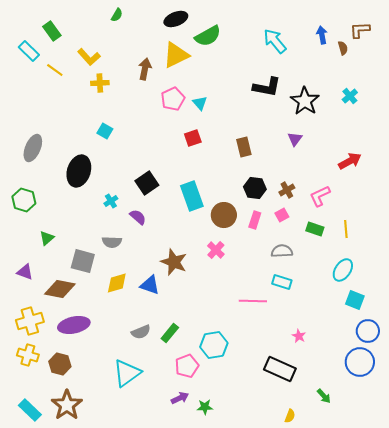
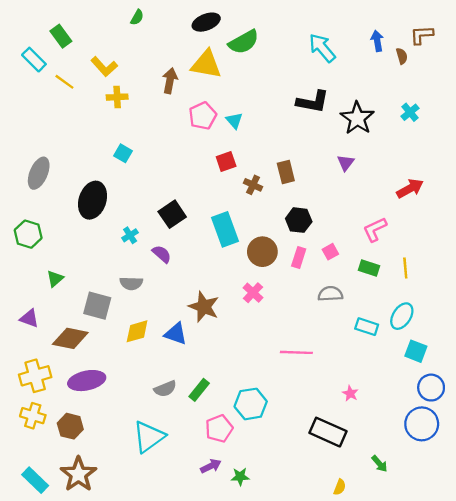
yellow triangle: (176, 55) -> (206, 64), turned 36
brown cross: (287, 190) -> (253, 185), moved, turned -35
cyan rectangle: (282, 282) -> (367, 327), moved

